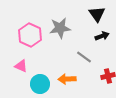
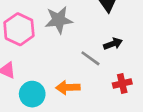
black arrow: (102, 36) -> (113, 44), moved

